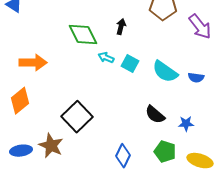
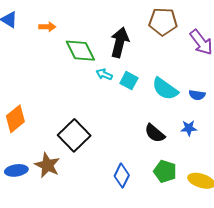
black arrow: (121, 27) -> (120, 42), size x1.8
orange arrow: (33, 63) -> (47, 27), moved, size x0.6
blue star: (186, 124) -> (189, 128), moved

